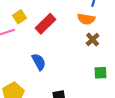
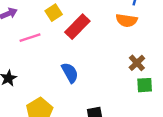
yellow square: (19, 17) -> (54, 13), moved
brown cross: (93, 39) -> (137, 63), moved

